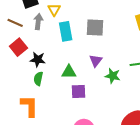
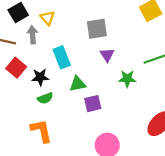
cyan rectangle: (66, 31) -> (62, 57), moved
purple triangle: (96, 61) -> (107, 55), moved
green semicircle: (38, 79) -> (45, 98), turned -112

